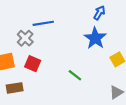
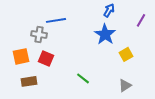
gray cross: (25, 38) -> (39, 34), turned -35
green line: (75, 75) -> (83, 78), moved

